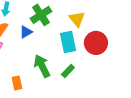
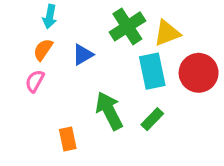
green cross: (41, 15) -> (127, 26), moved
yellow triangle: (77, 19) -> (167, 33), turned 48

